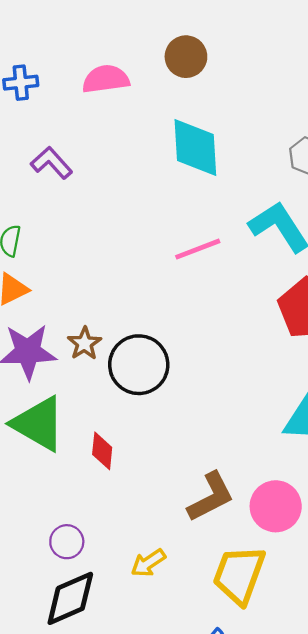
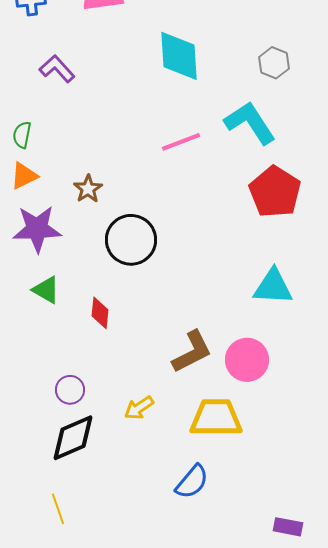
brown star: (84, 343) -> (88, 189), moved
green triangle: (38, 424) -> (46, 290), size x0.6
yellow trapezoid: (239, 575) -> (216, 418), turned 70

